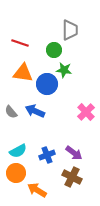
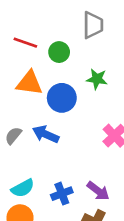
green circle: (54, 50) -> (59, 52), moved
green star: (64, 70) -> (97, 79), moved
gray semicircle: (11, 112) -> (13, 136), turned 80

